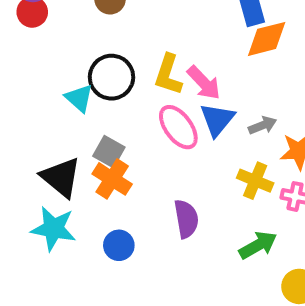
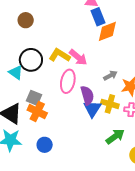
yellow L-shape: (168, 75) -> (60, 55), turned 110
blue triangle: (217, 120) -> (92, 109), moved
pink ellipse: (178, 127) -> (68, 81), turned 55
purple semicircle: (186, 219) -> (87, 95), moved

